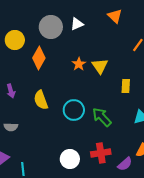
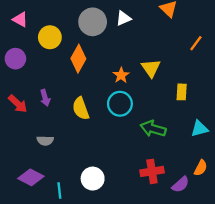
orange star: (79, 64) -> (121, 75), moved
cyan circle: (74, 110) -> (120, 104), moved
green arrow: (102, 117) -> (153, 129), turned -30
white circle: (70, 159) -> (93, 179), moved

